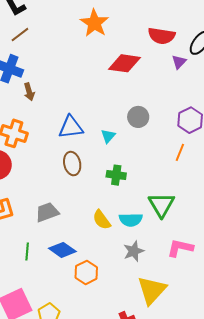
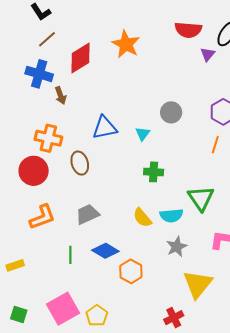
orange star: (94, 23) -> (126, 44), moved
red diamond: (125, 63) -> (81, 58), moved, turned -36
brown ellipse: (72, 164) -> (80, 163), moved

